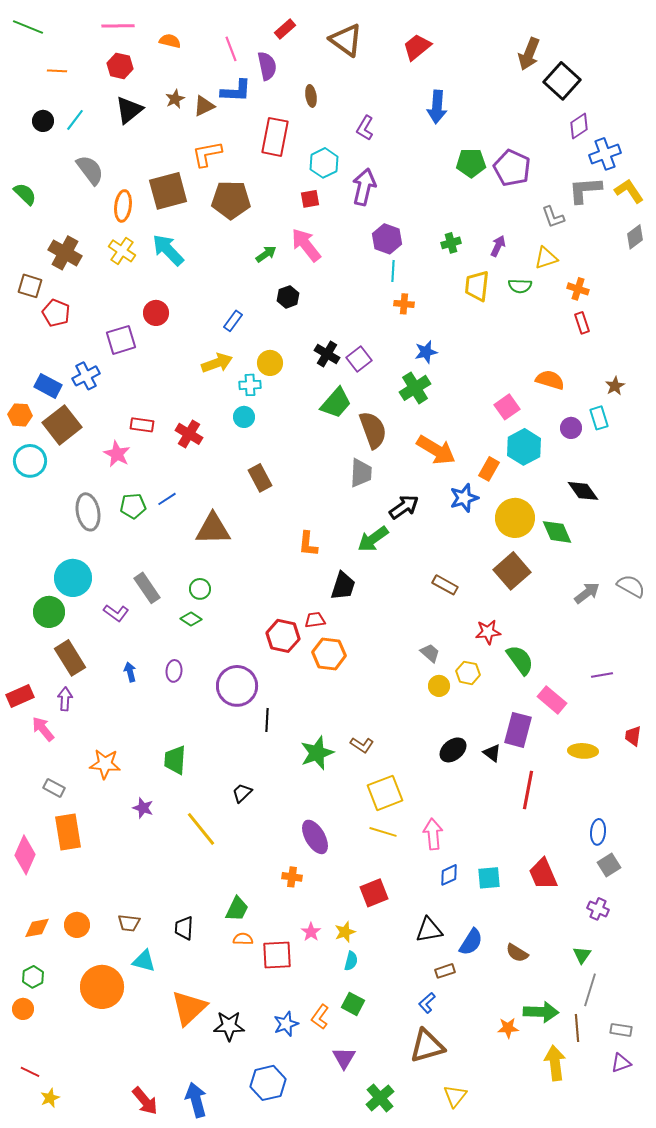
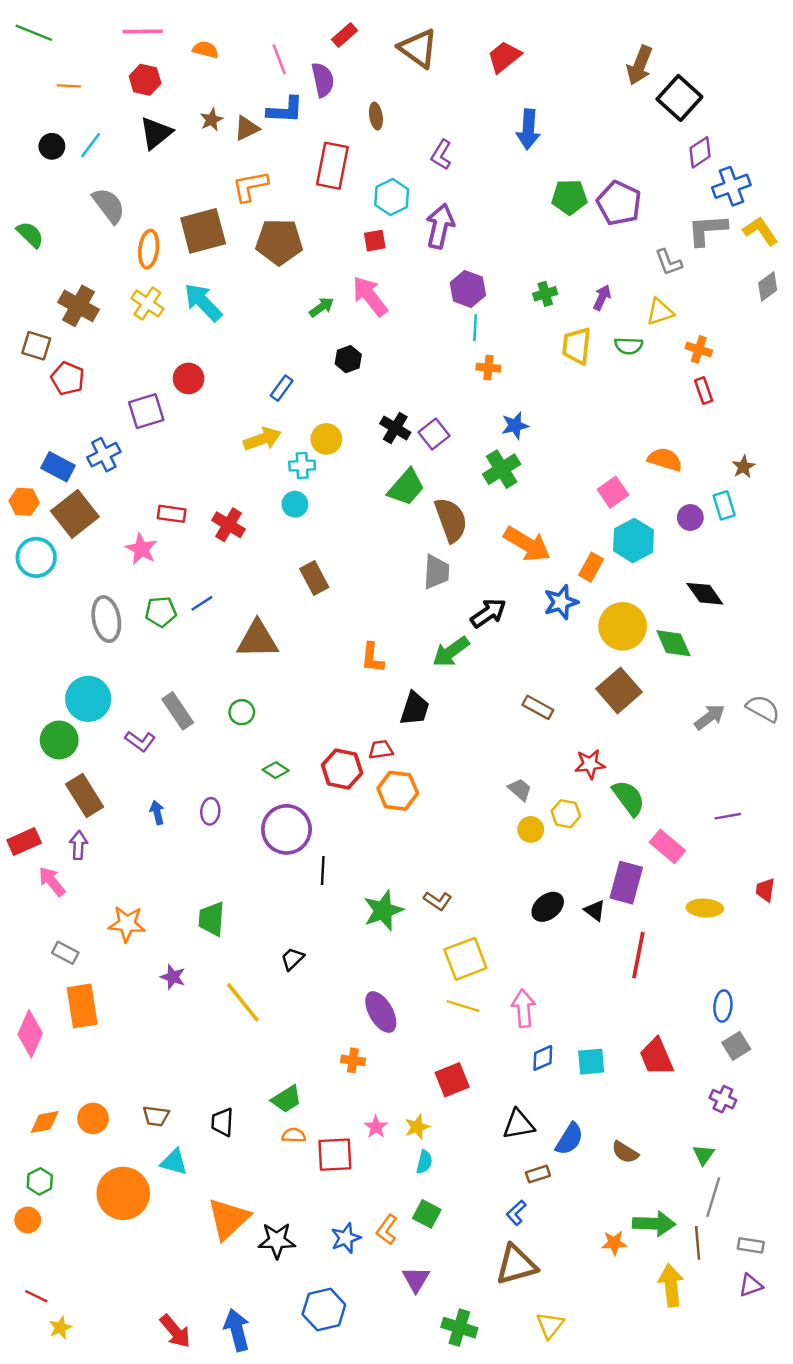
green diamond: (191, 619) -> (276, 770), moved
green trapezoid: (237, 909) -> (286, 1099), turned 32
green cross: (380, 1098) -> (459, 1328), turned -32

